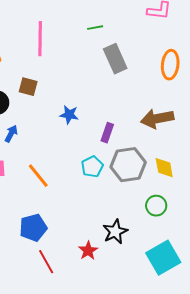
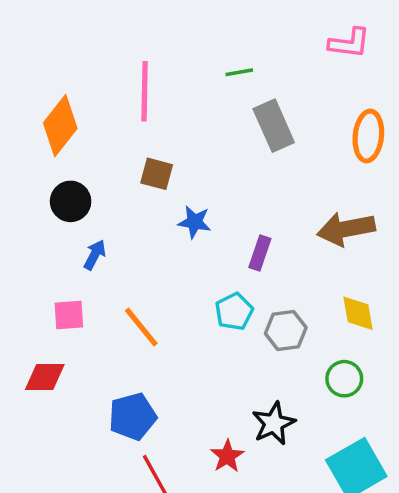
brown square: (28, 87) -> (157, 174), moved
gray hexagon: (128, 165) -> (286, 330), moved, size x0.7

